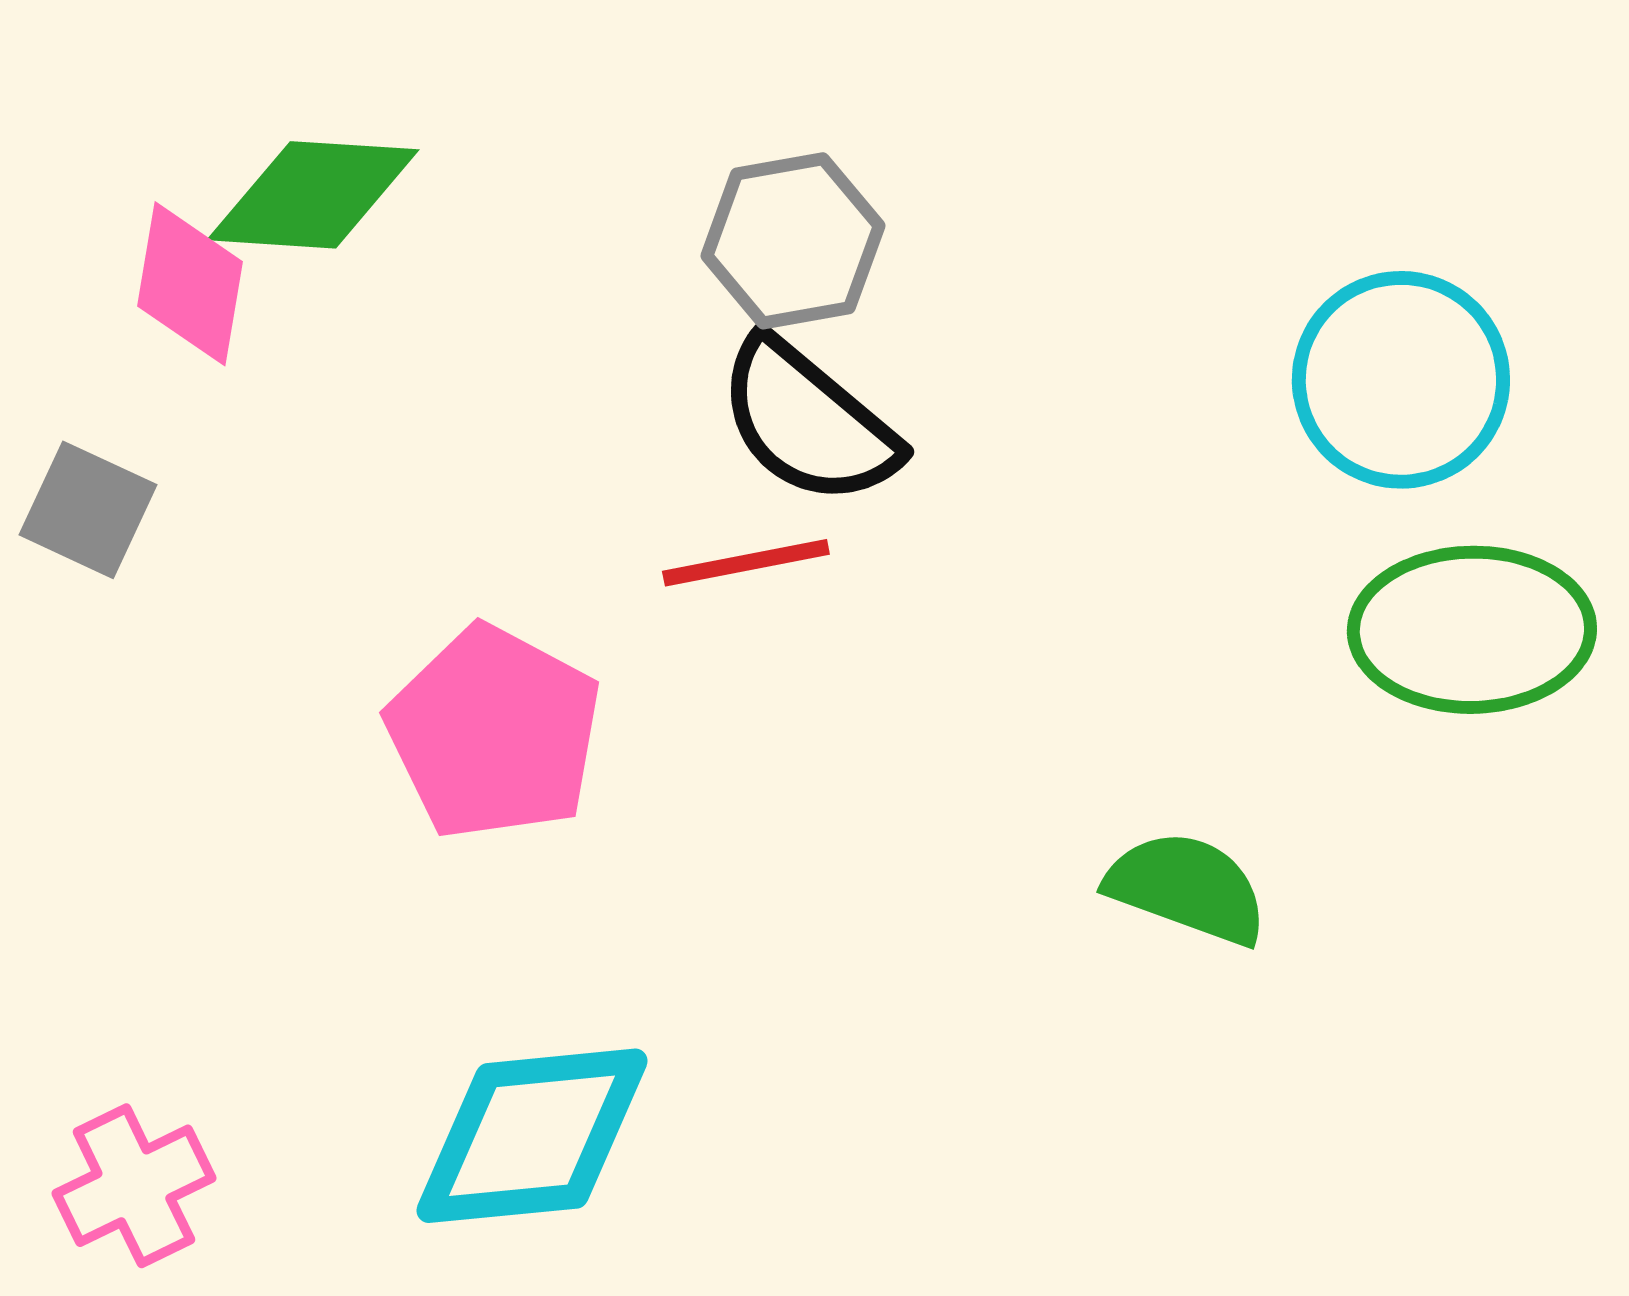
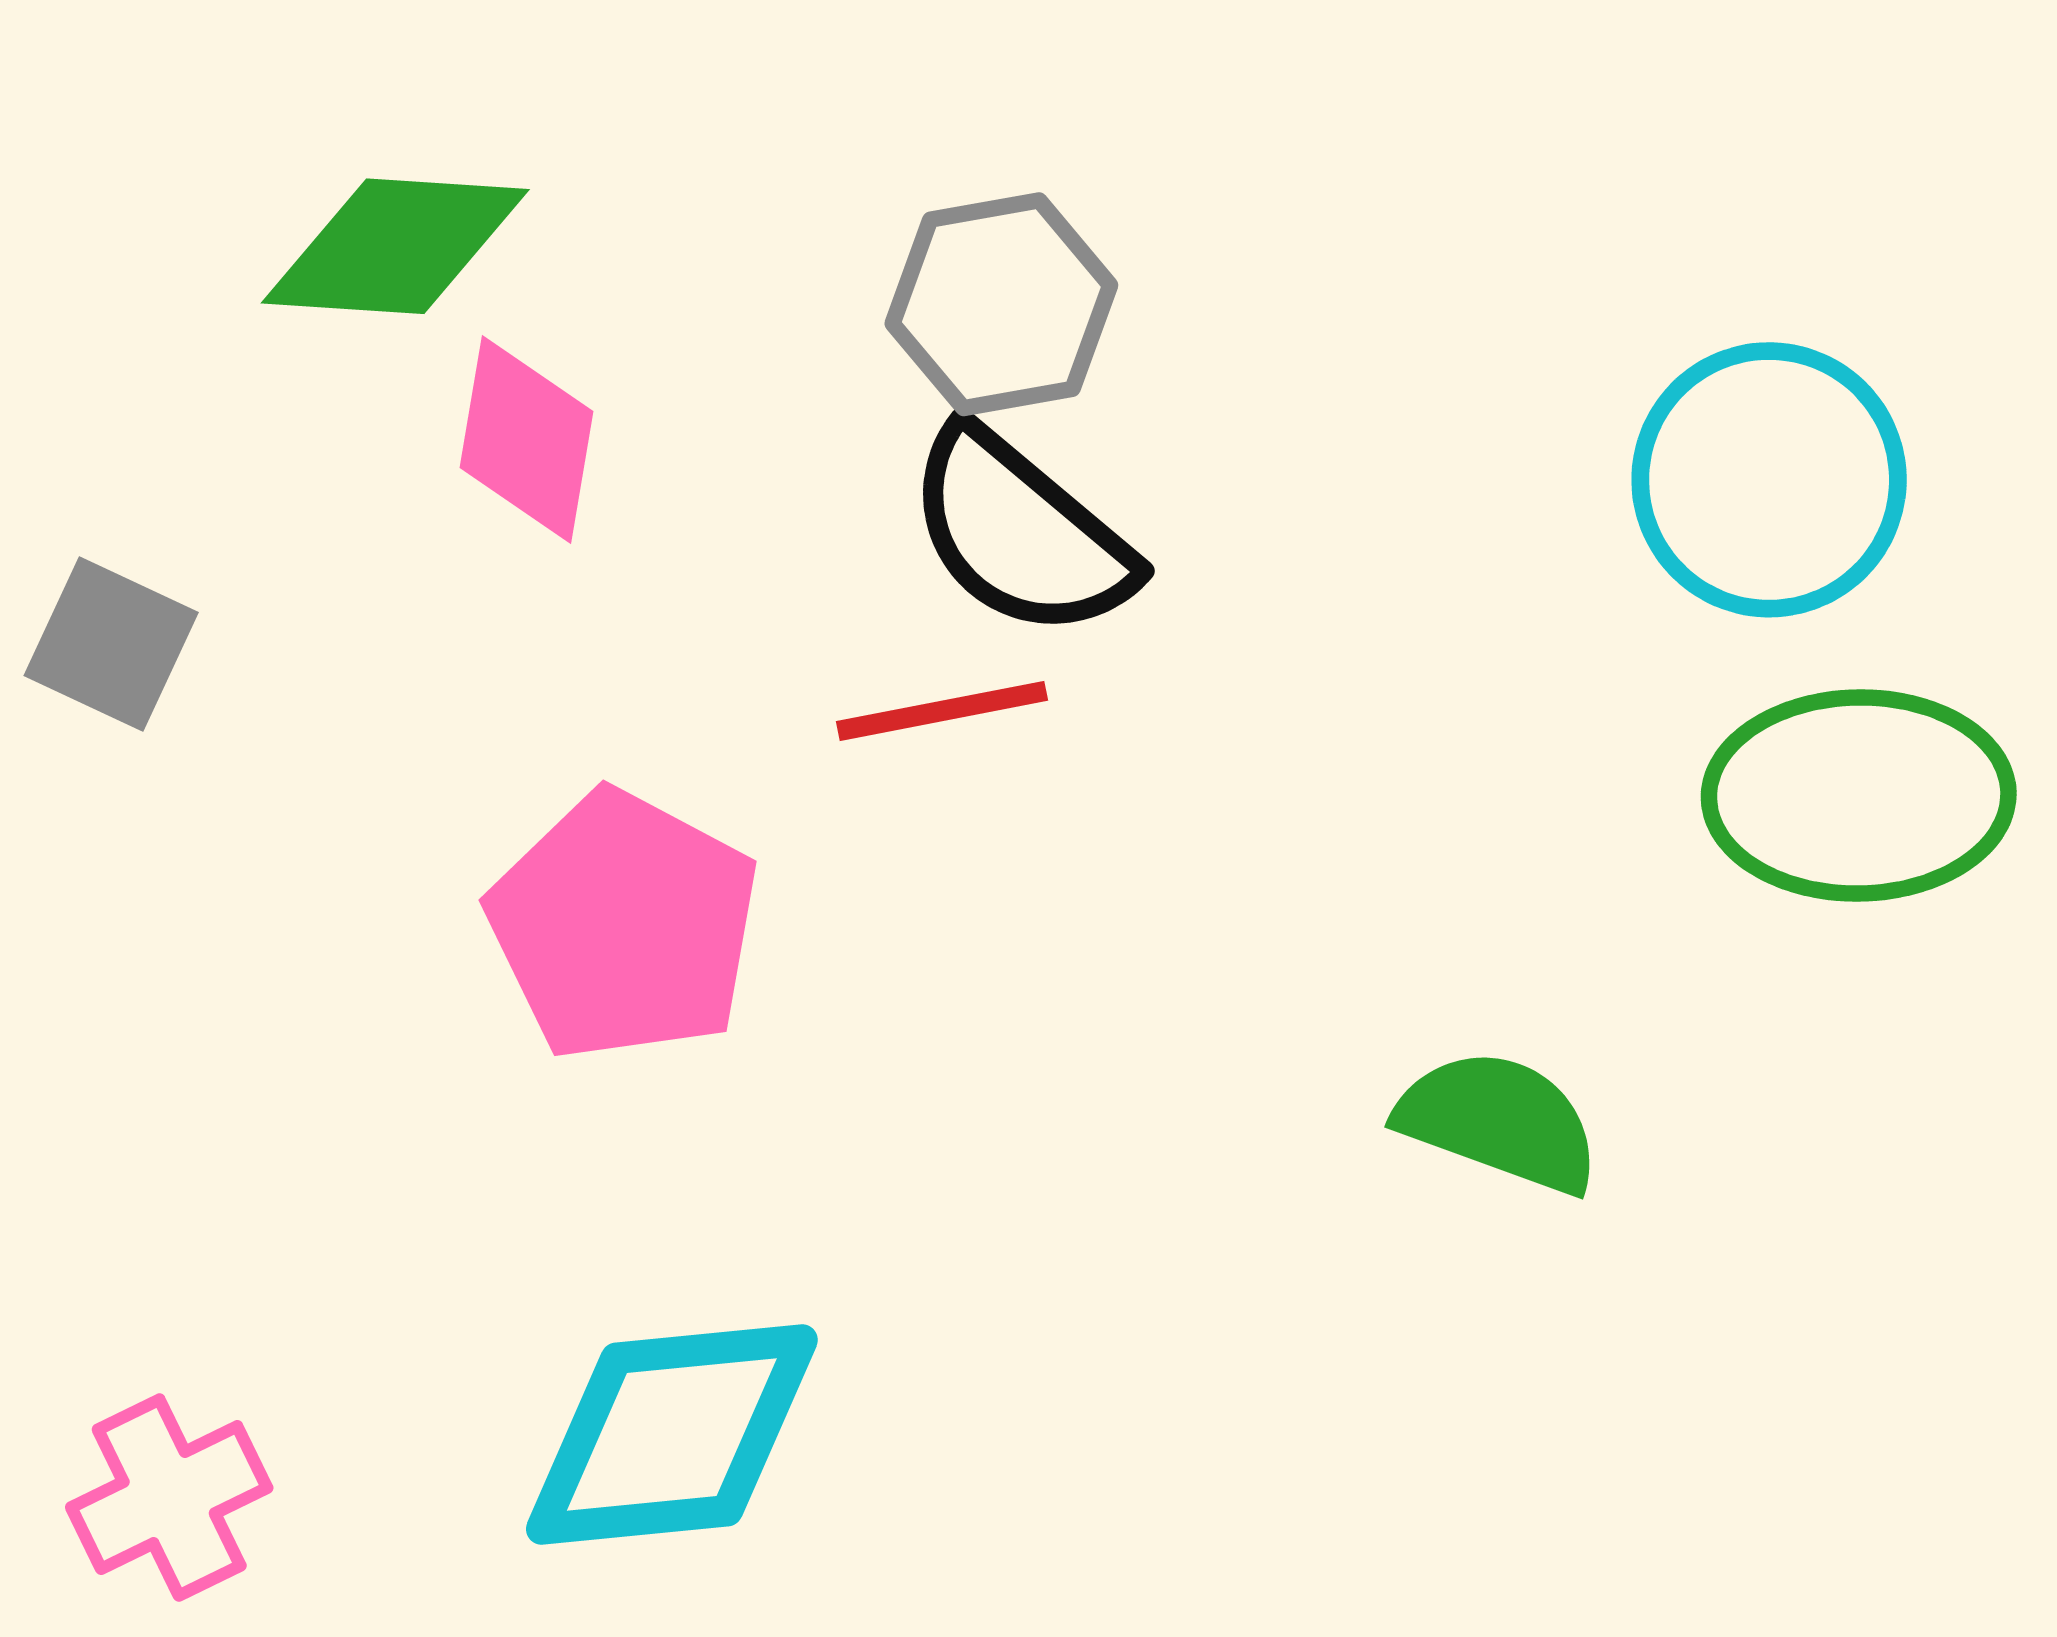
pink diamond: (190, 284) -> (527, 439), moved

